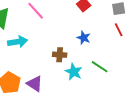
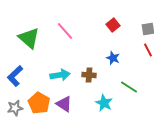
cyan arrow: (18, 42) -> (60, 75), moved
cyan star: (74, 72) -> (104, 103), moved

